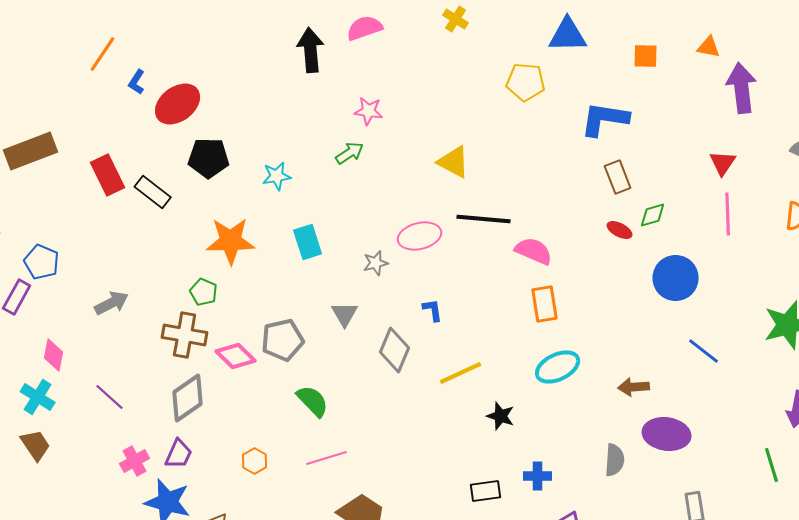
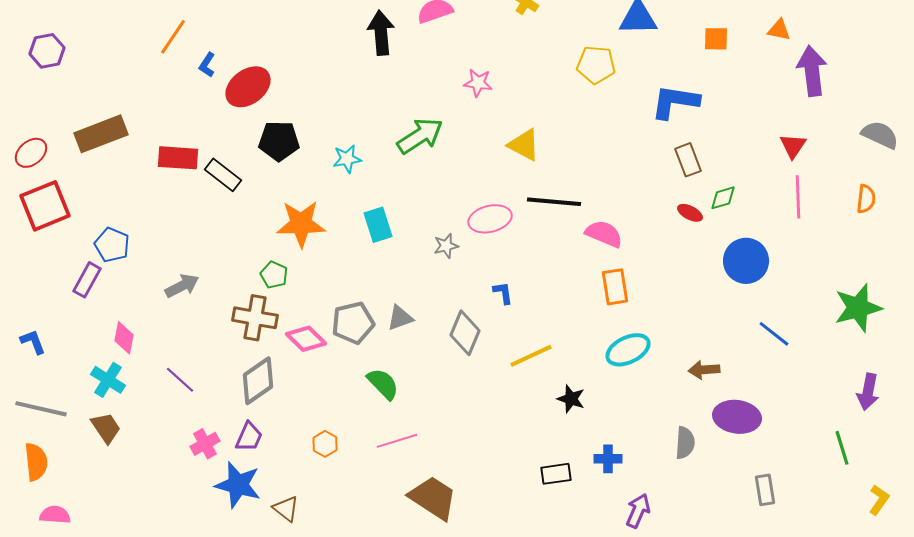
pink star: (369, 111) -> (478, 83), moved
green arrow: (350, 153) -> (420, 136), size x1.6
red rectangle: (108, 175) -> (178, 158), turned -60
gray triangle: (345, 314) -> (400, 318), moved, turned 40

